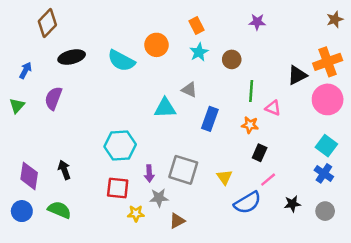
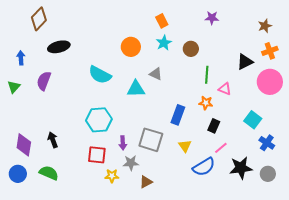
brown star: (335, 19) -> (265, 26), moved
orange circle: (156, 45) -> (131, 47), moved
cyan semicircle: (121, 61) -> (100, 75), moved
orange cross: (328, 62) -> (270, 51), size x0.7
blue arrow: (25, 70) -> (21, 58), turned -32
blue rectangle: (210, 119) -> (178, 115), moved
cyan square: (326, 146) -> (253, 120), moved
black star: (292, 204) -> (241, 168), size x1.6

